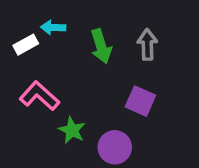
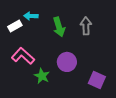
purple square: (140, 101) -> (97, 80), moved
purple circle: (115, 147) -> (67, 62), moved

